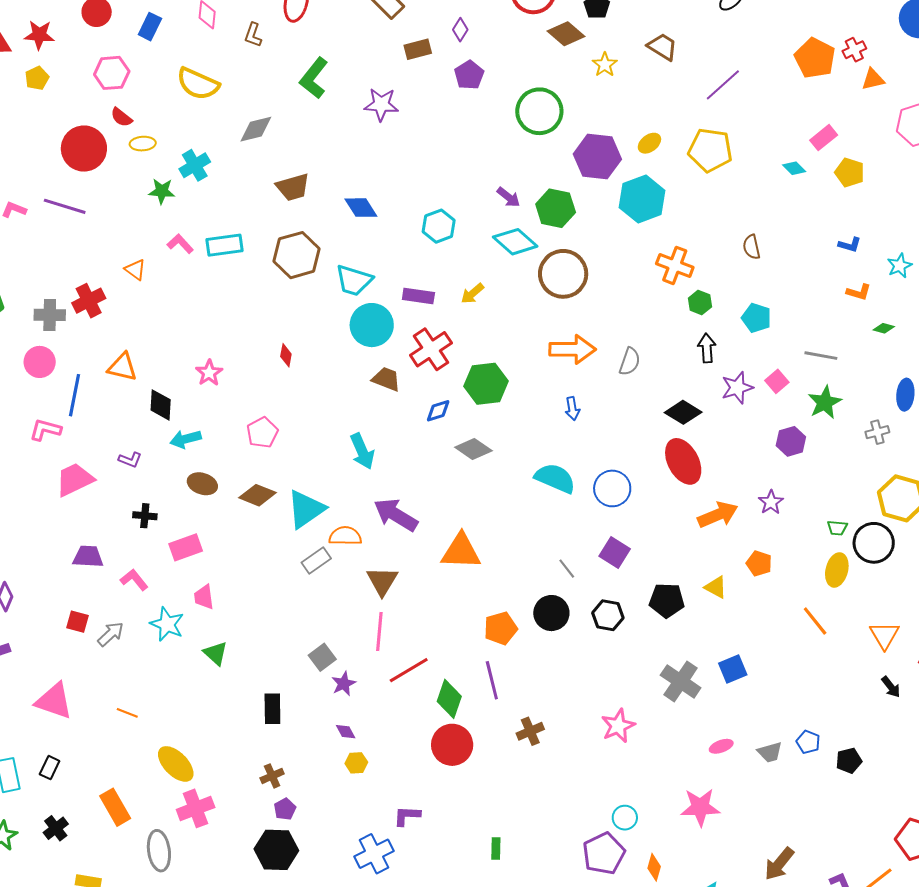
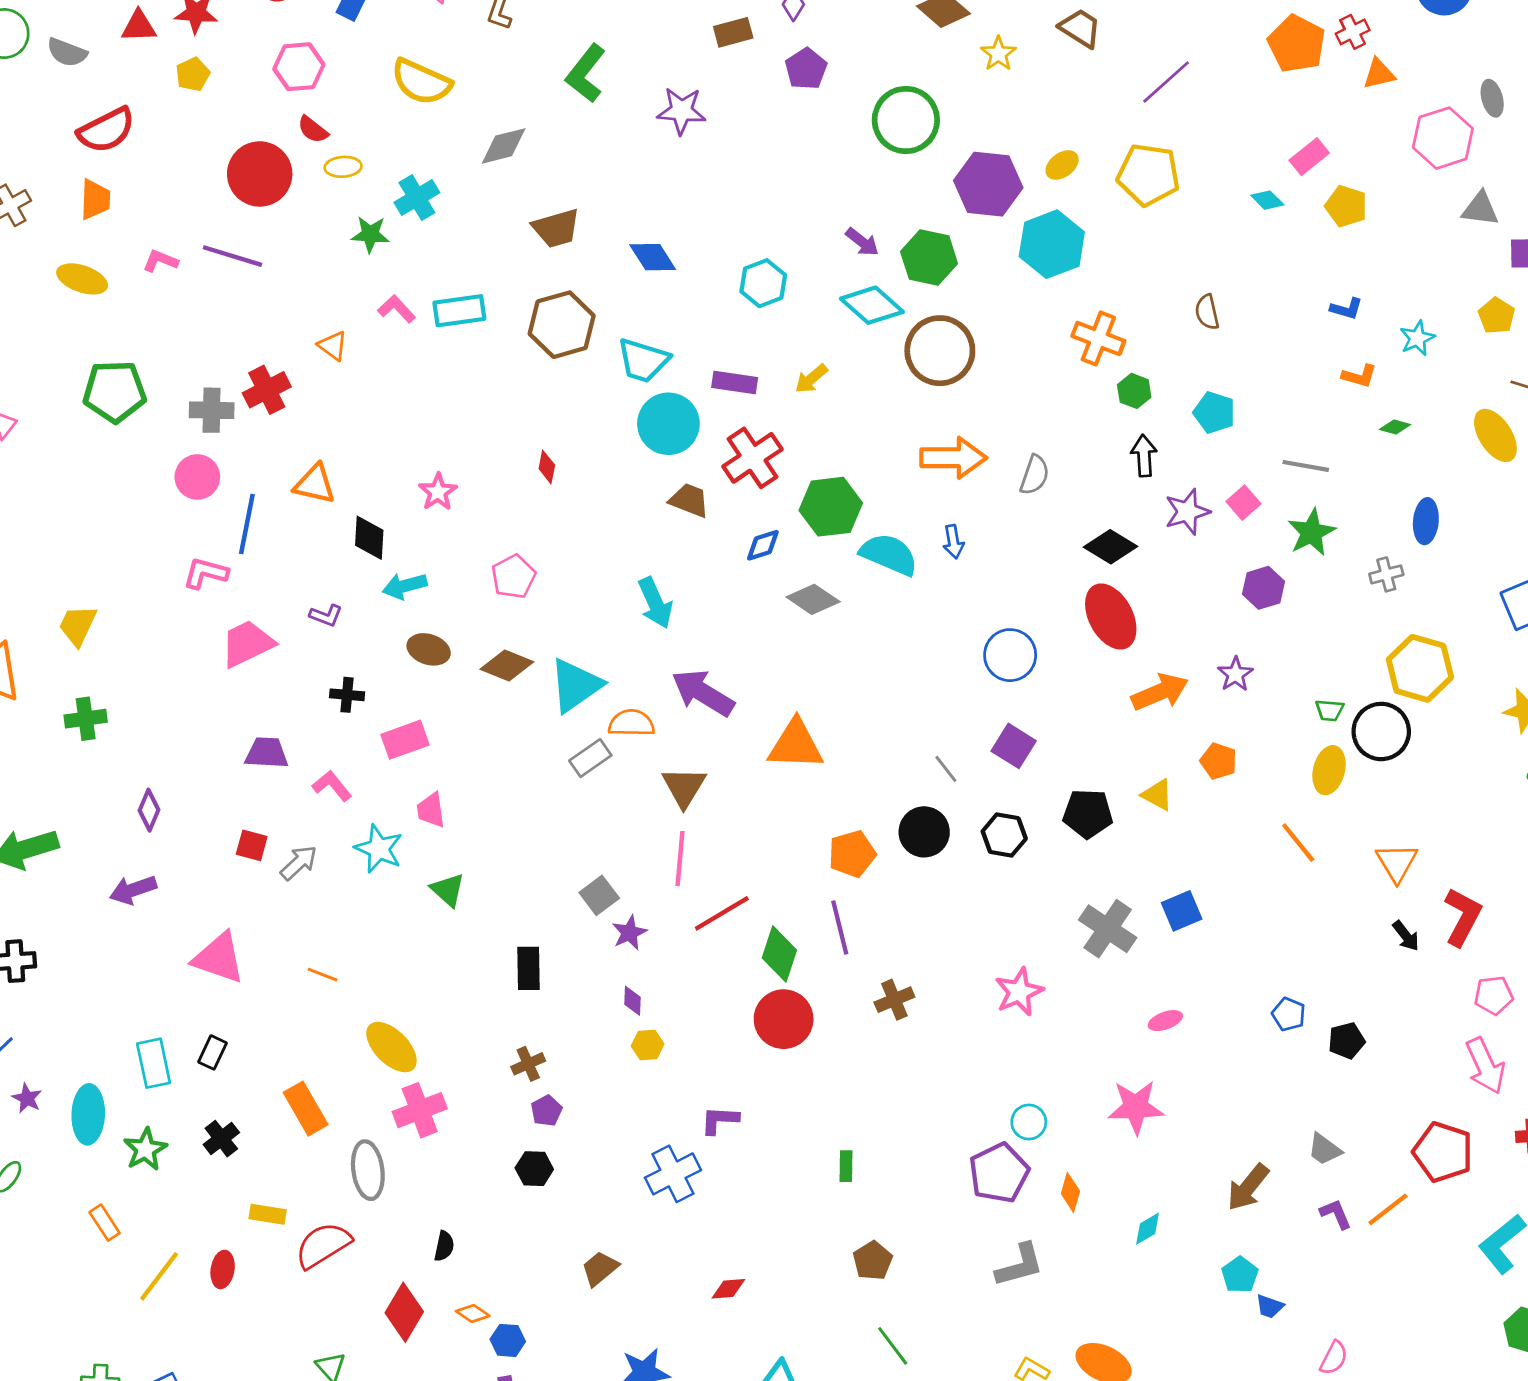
cyan semicircle: (555, 478) -> (889, 554), moved
purple diamond: (346, 732) -> (632, 1001), turned 30
gray trapezoid: (770, 752) -> (1324, 1149), moved, turned 52
black hexagon: (276, 850) -> (534, 1169), size x0.6

